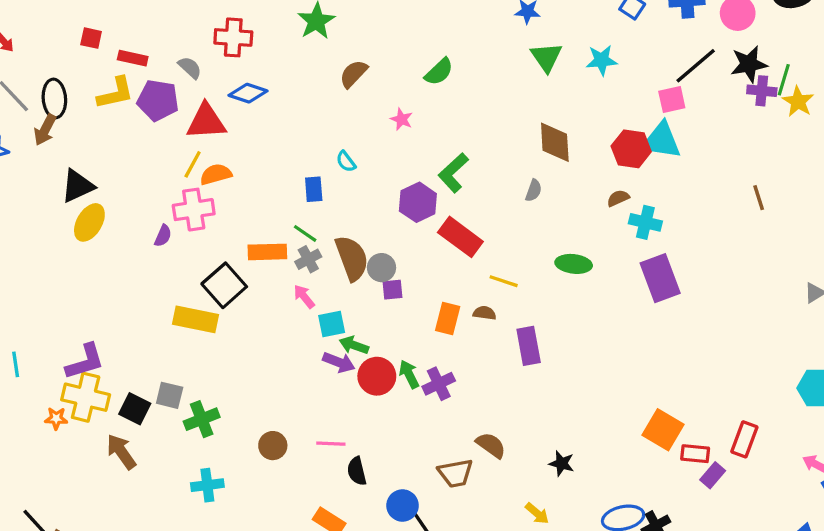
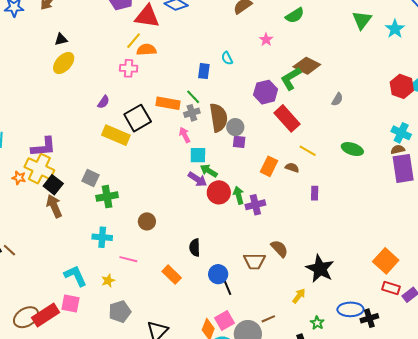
cyan star: (602, 60) -> (395, 29), turned 30
brown diamond: (555, 142) -> (307, 66), moved, turned -72
black triangle: (78, 186) -> (61, 39), size x0.6
brown semicircle: (618, 198) -> (398, 150), moved
pink cross: (194, 210) -> (129, 68), size x0.7
purple semicircle: (163, 236) -> (104, 102), moved
purple rectangle: (529, 346) -> (315, 193), size x0.6
black square: (135, 409) -> (53, 185), moved
pink line: (331, 444) -> (128, 259), moved
red rectangle: (695, 454) -> (391, 288), moved
black star: (562, 463) -> (320, 269), size x1.8
yellow arrow: (537, 513) -> (299, 296), turned -105

